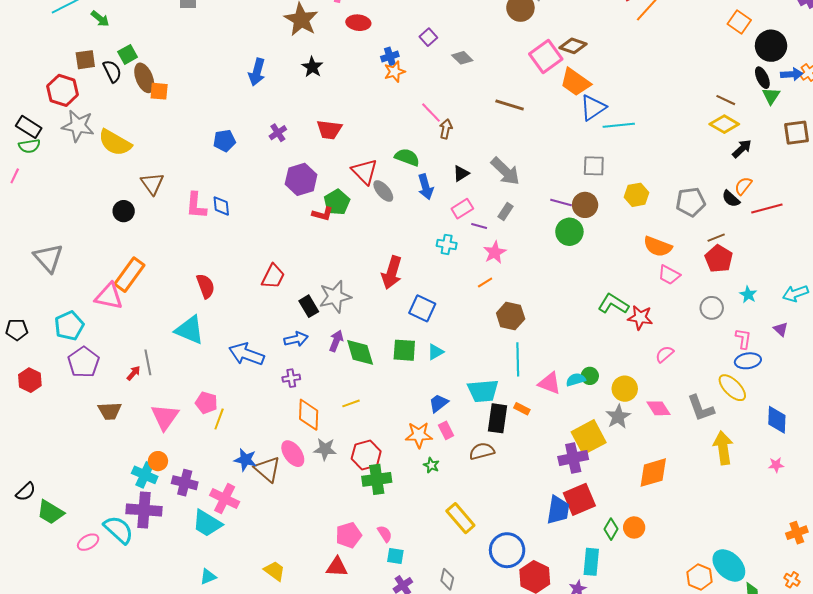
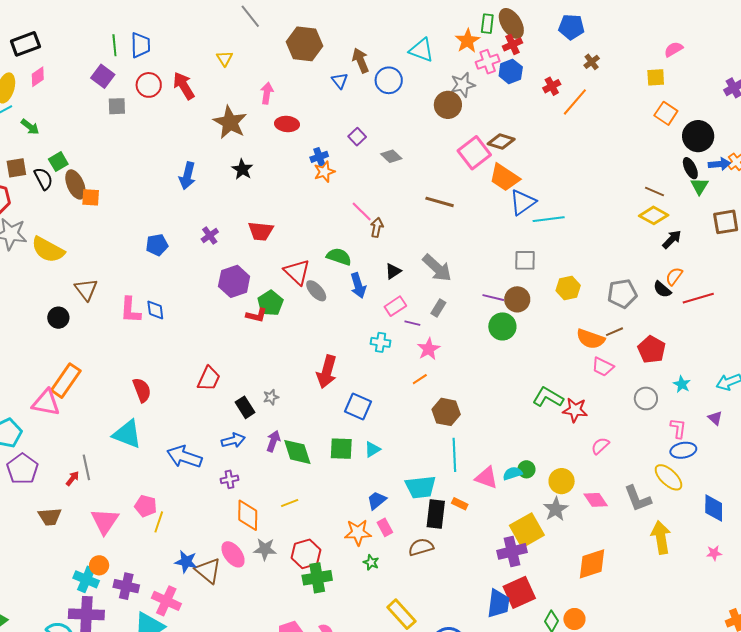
brown line: (716, 238) -> (614, 332), moved
gray star: (335, 297) -> (271, 397), size x0.5

